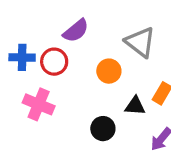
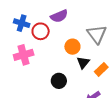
pink cross: (39, 104) -> (24, 55), turned 36
black triangle: (135, 106) -> (83, 62), moved, turned 48

